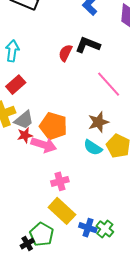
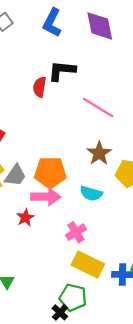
red star: (25, 135) -> (25, 218), moved
cyan semicircle: (93, 148) -> (91, 193), moved

